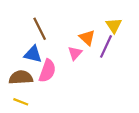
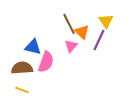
brown line: (40, 29) -> (69, 24), moved

